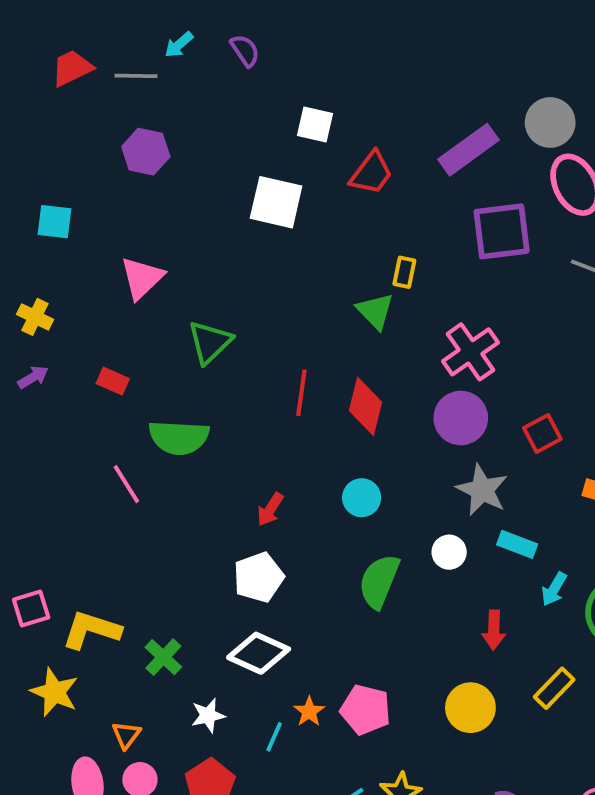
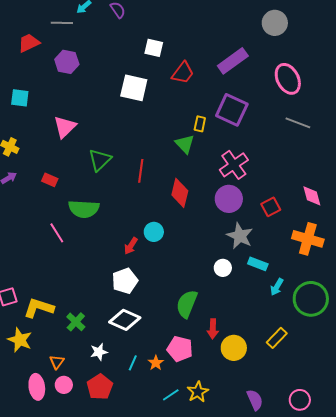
red trapezoid: (72, 68) -> (29, 43), moved
gray circle: (550, 122) -> (275, 23), moved
purple square: (502, 231) -> (232, 110), moved, turned 32
red line: (301, 393) -> (141, 171), moved
cyan circle: (362, 498) -> (154, 232), moved
green semicircle: (379, 581) -> (187, 304), moved
red arrow: (494, 630) -> (213, 329), moved
orange star: (309, 712) -> (156, 363), moved

